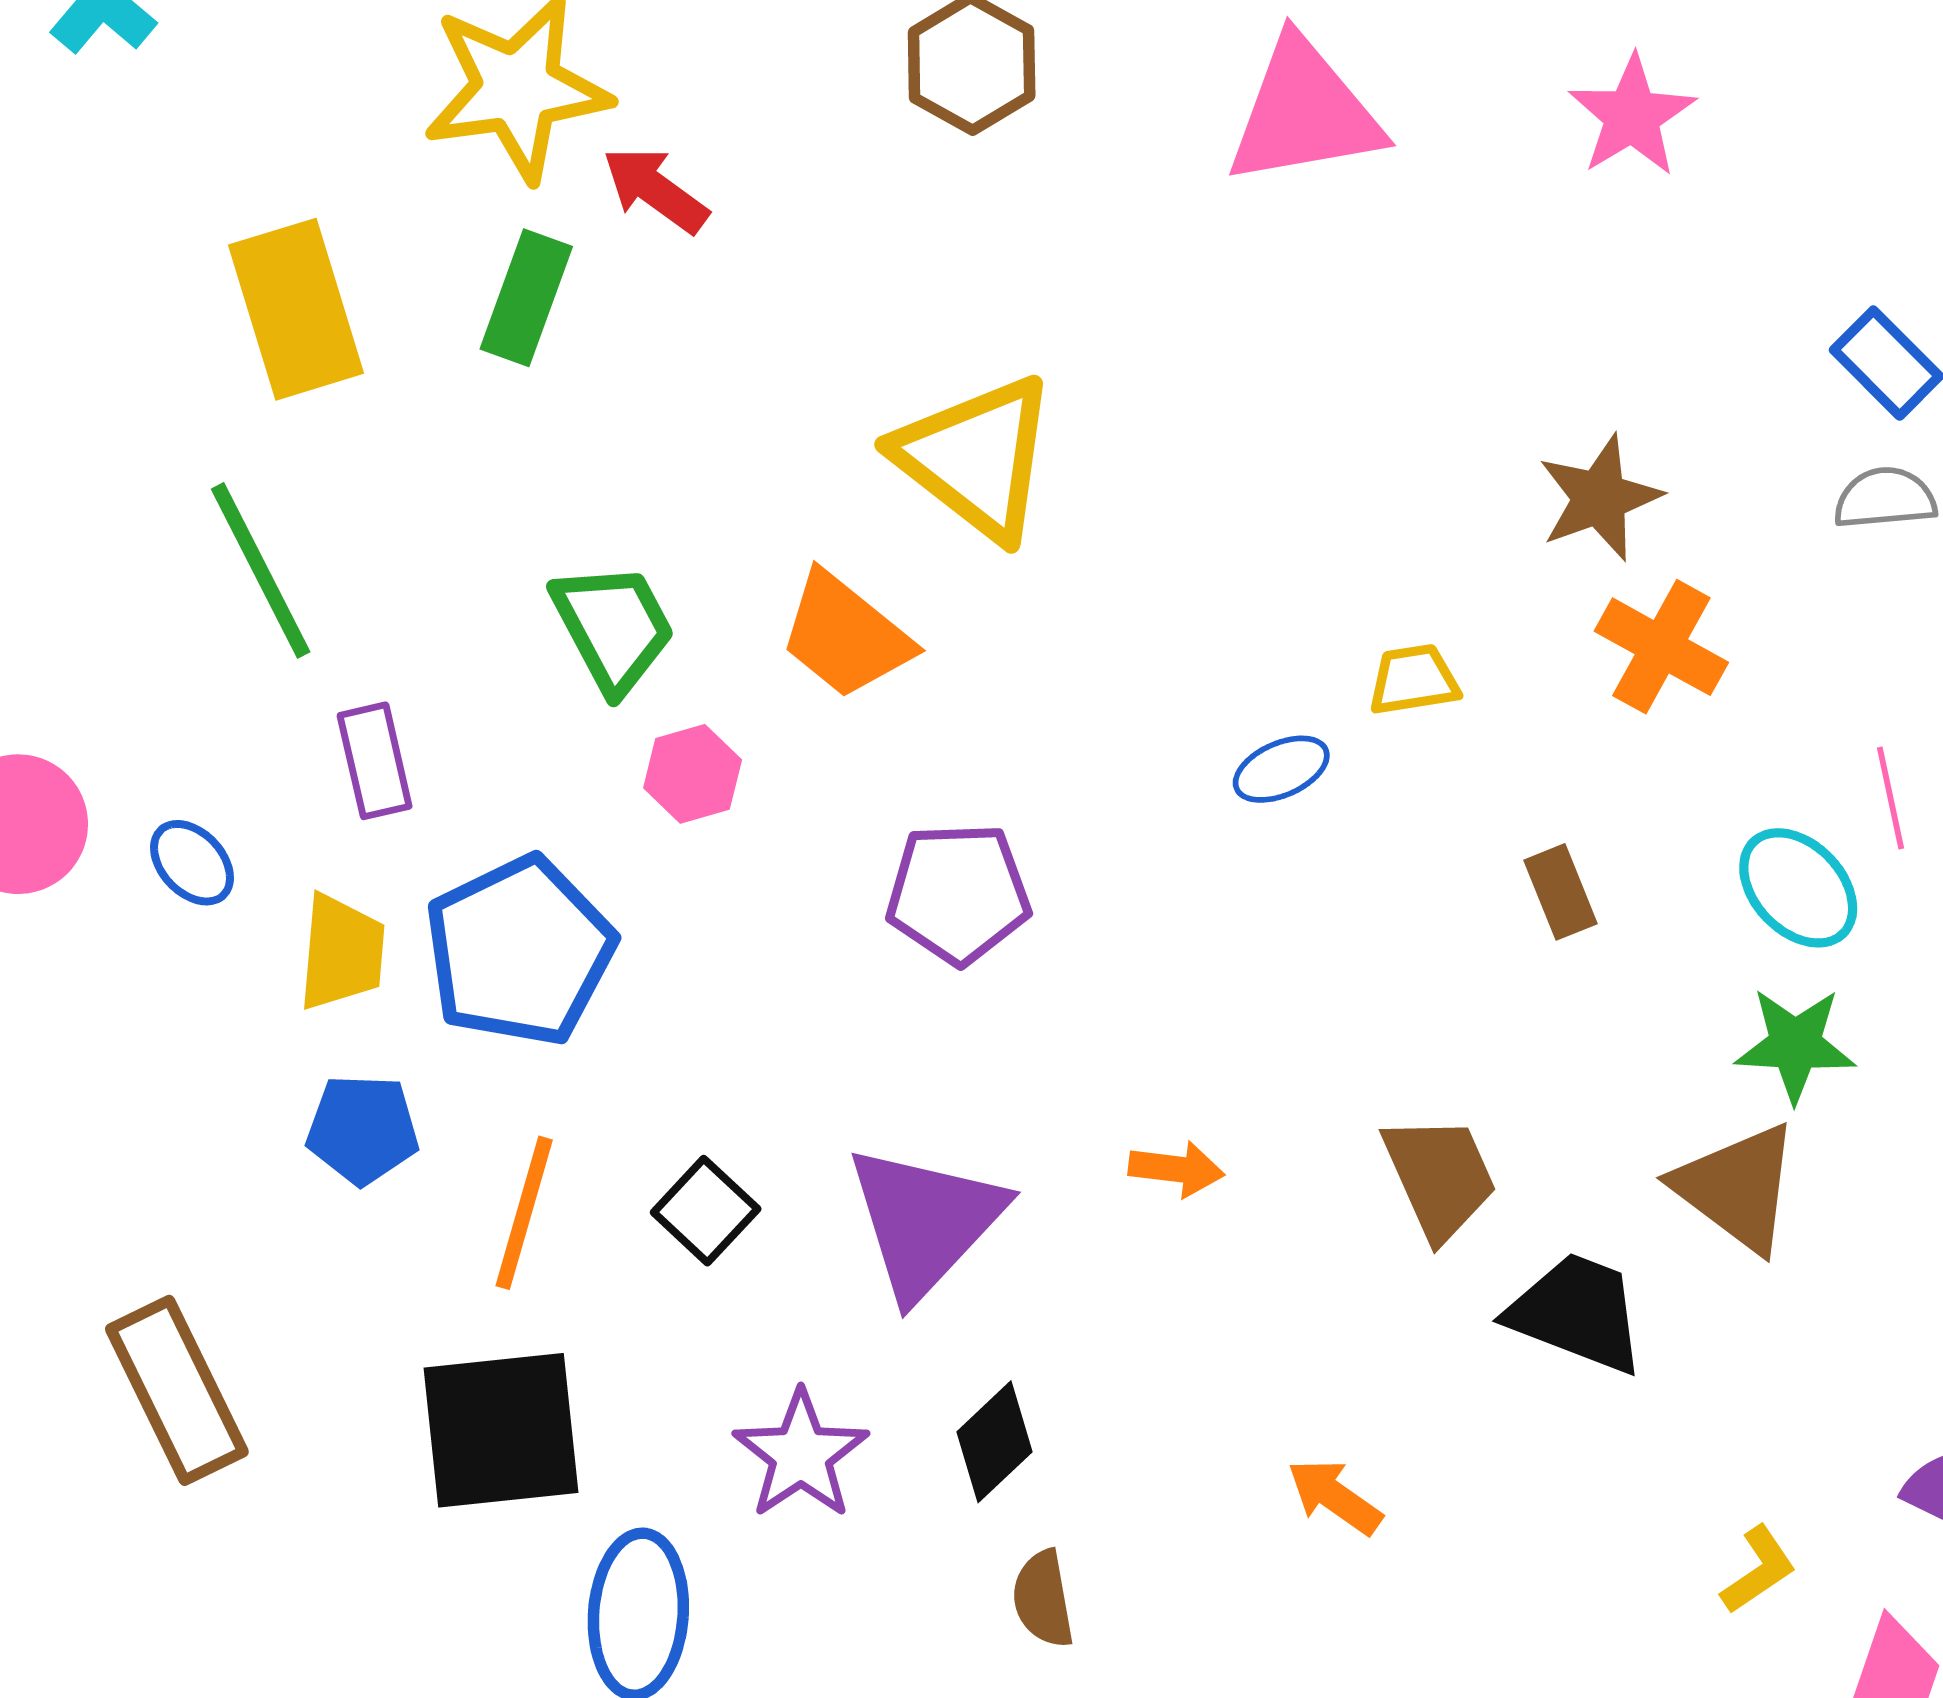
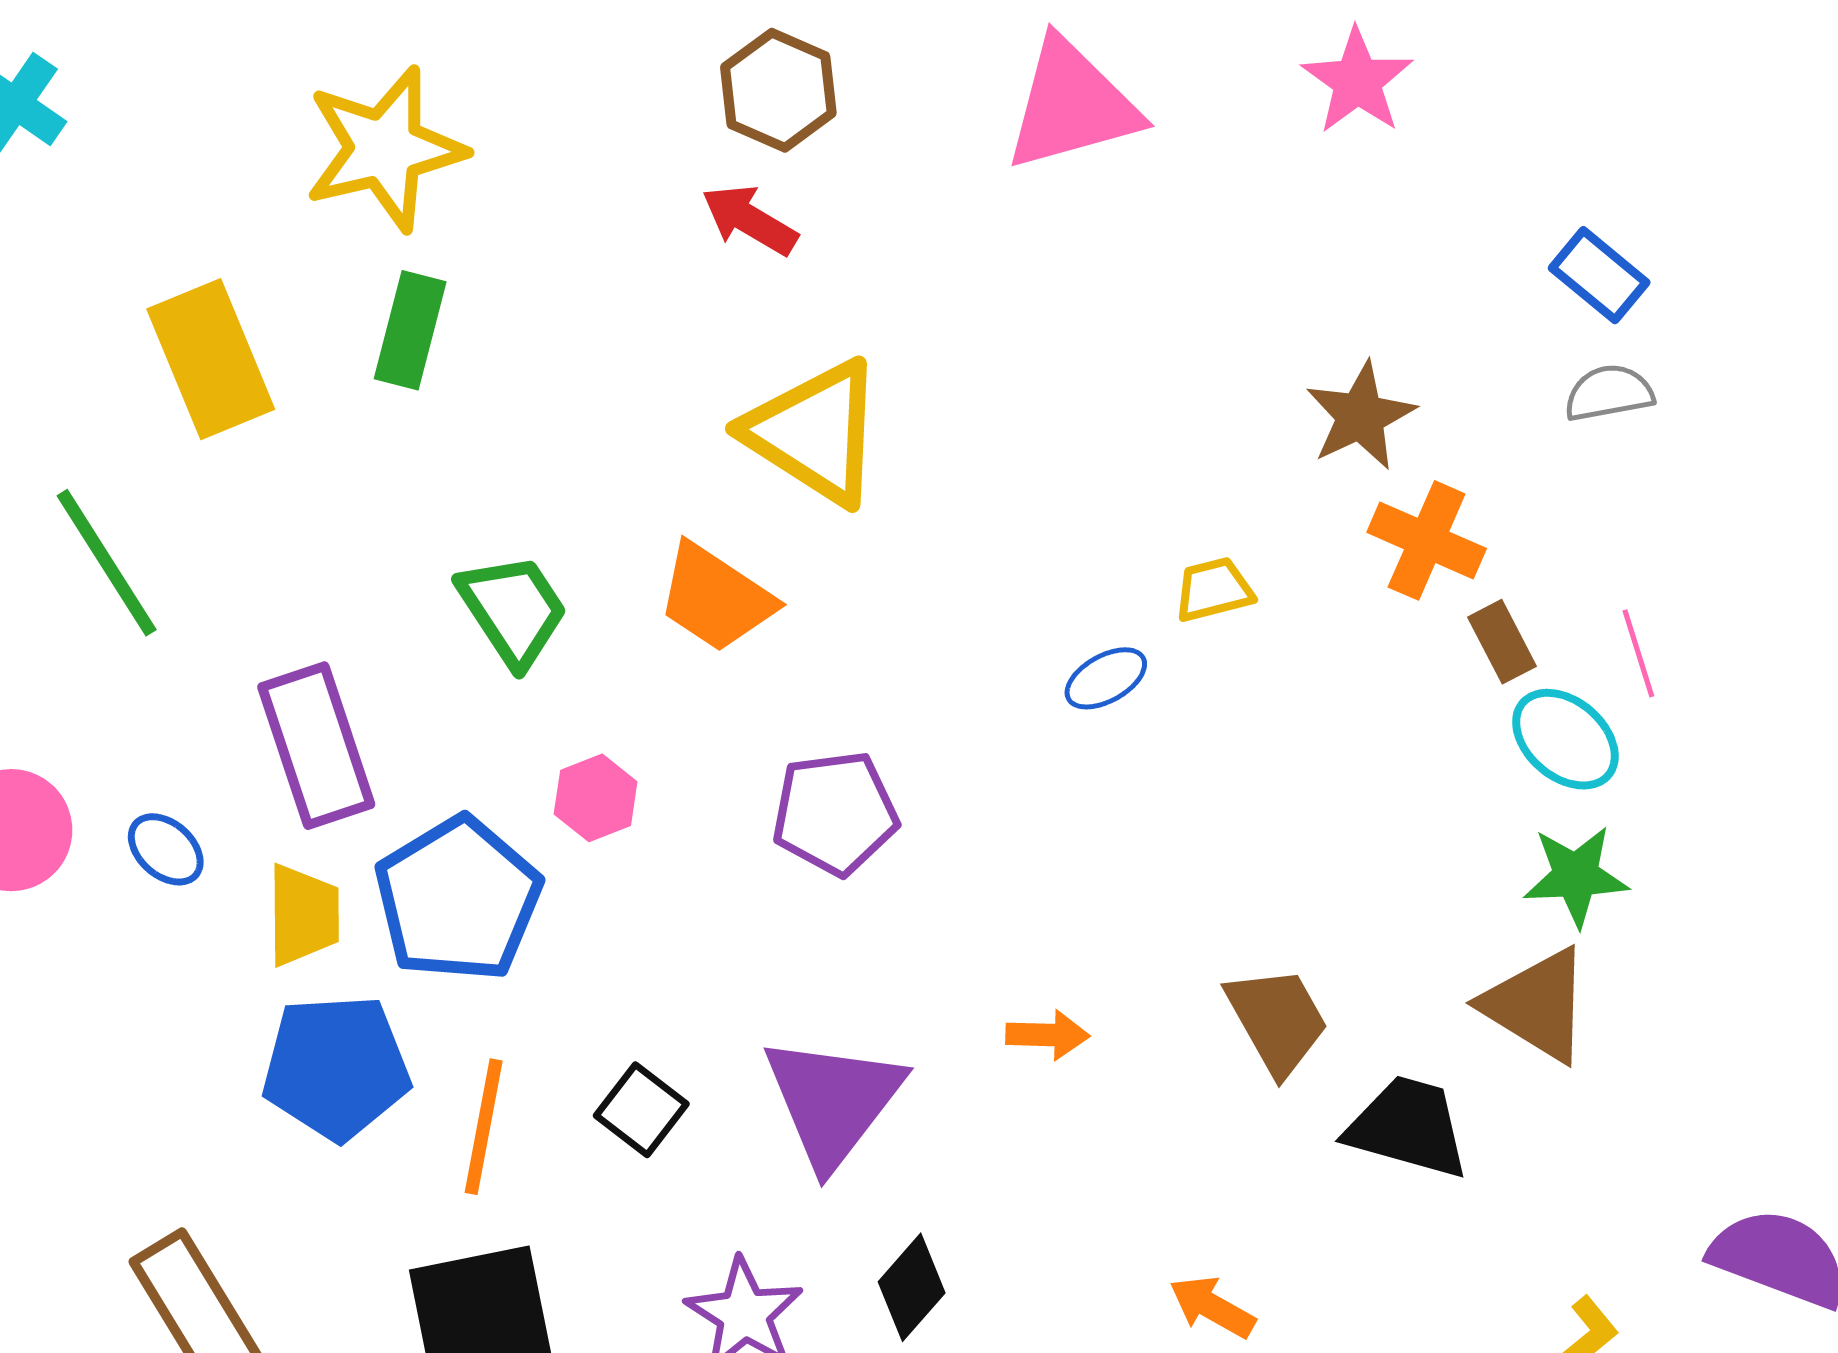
red arrow: (655, 190) -> (750, 220), moved
green line: (261, 570) -> (107, 563), moved
purple rectangle: (375, 761) -> (316, 746), size x1.6
pink hexagon: (693, 774) -> (596, 798), moved
brown rectangle: (1560, 892) -> (1502, 642), moved
blue pentagon: (363, 1129) -> (336, 1067), size x1.5

